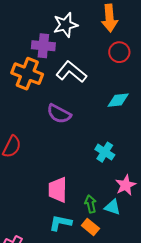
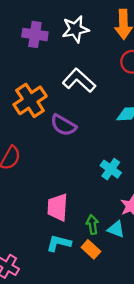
purple cross: (43, 46) -> (35, 34), moved
orange cross: (27, 74) -> (30, 100), moved, turned 32

